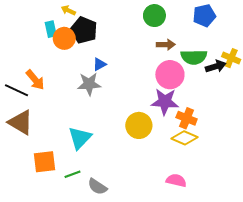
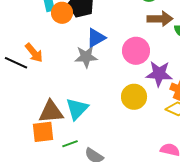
brown arrow: (166, 45) -> (160, 19), size x1.4
blue triangle: (99, 64) -> (96, 38), size x1.5
pink circle: (170, 75) -> (136, 51), moved
brown triangle: (21, 122) -> (51, 112), moved, turned -36

